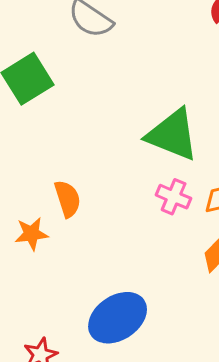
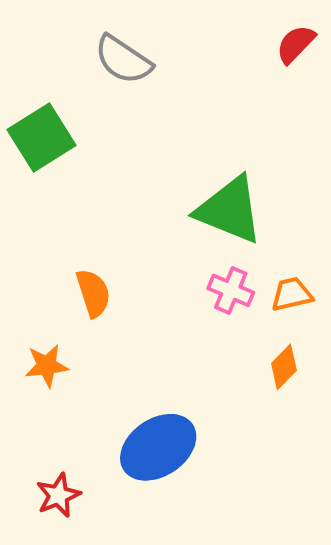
orange star: (32, 234) -> (47, 366), moved

